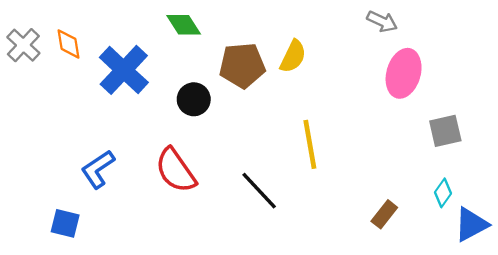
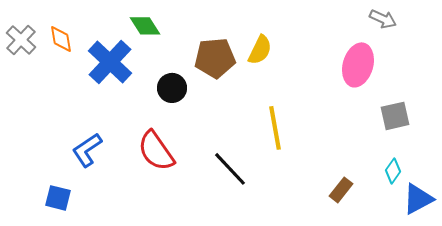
gray arrow: (382, 21) -> (383, 19), moved
green diamond: (184, 25) -> (145, 26), moved

